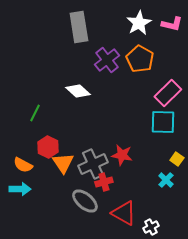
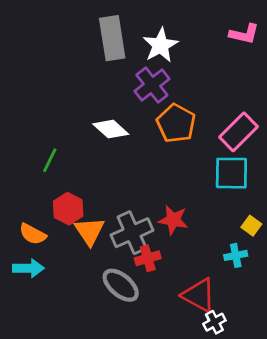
white star: (139, 23) -> (160, 45), moved
orange pentagon: (140, 59) -> (176, 123), moved
cyan cross: (166, 180) -> (236, 255), turned 35
red triangle: (124, 213) -> (199, 295), moved

